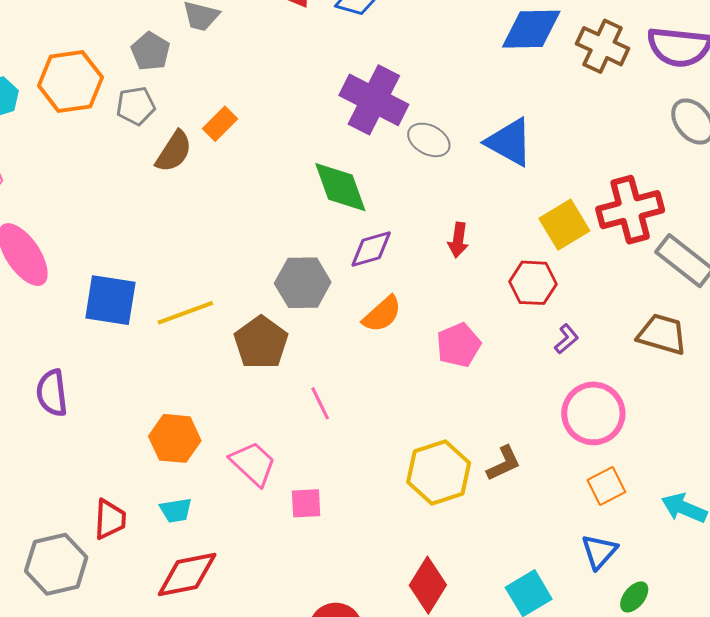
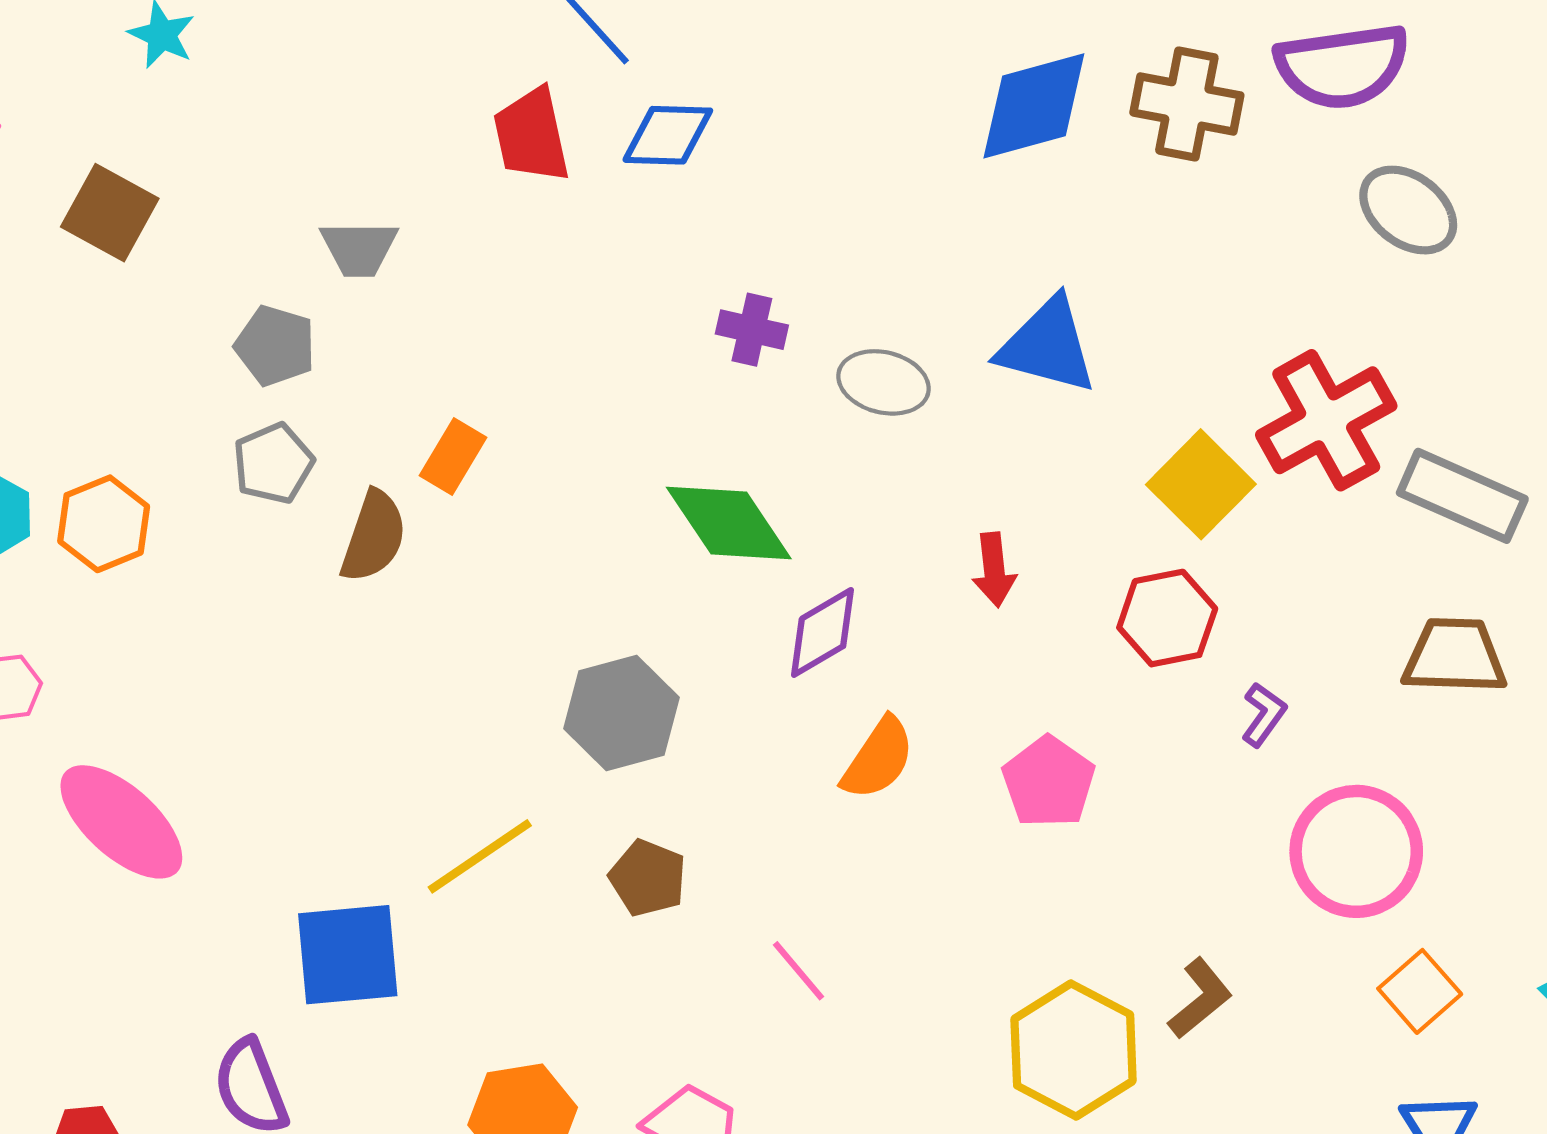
orange hexagon: (70, 81) -> (104, 524), moved, size x0.7
purple cross: (374, 100) -> (752, 330), size x0.5
gray hexagon: (303, 283) -> (621, 713), moved
blue square: (110, 300) -> (348, 955), moved
brown pentagon: (261, 343) -> (648, 878), size x0.7

